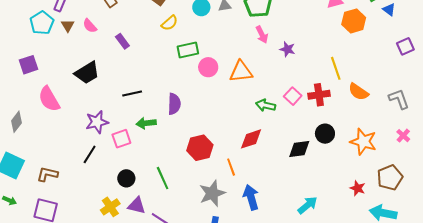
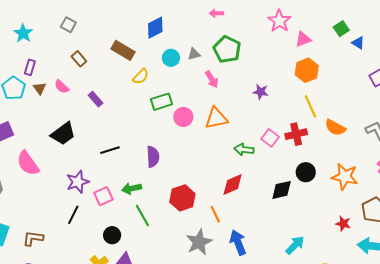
orange hexagon: (354, 21) -> (307, 70), moved
pink arrow: (262, 35) -> (212, 79), moved
green arrow: (146, 123) -> (132, 188), moved
green line: (163, 178) -> (142, 216), moved

